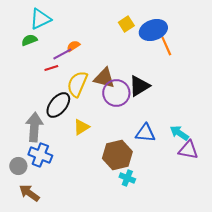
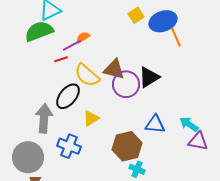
green semicircle: (29, 40) -> (39, 31), size x1.8
yellow semicircle: (77, 84) -> (87, 75), turned -72
blue cross: (40, 155) -> (69, 146), moved
gray circle: (18, 166) -> (28, 157), size x1.8

